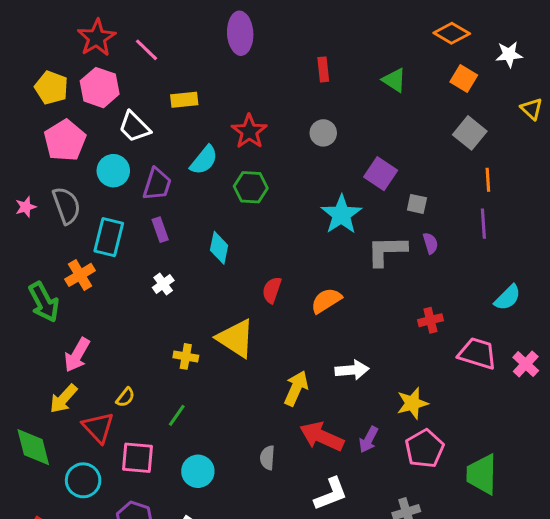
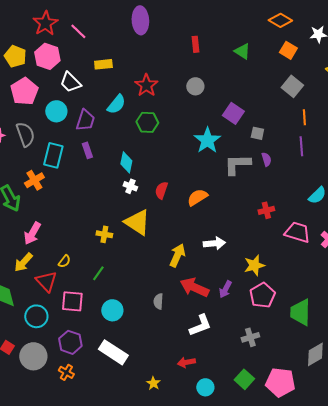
white cross: (163, 284) -> (130, 186), moved, turned -32

